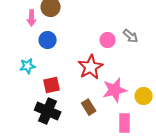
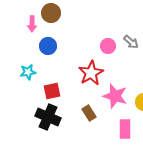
pink star: (115, 90) -> (115, 96), turned 30

